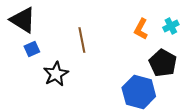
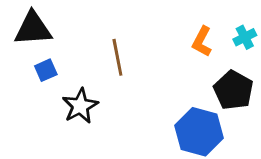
black triangle: (23, 20) -> (33, 29), turned -36

